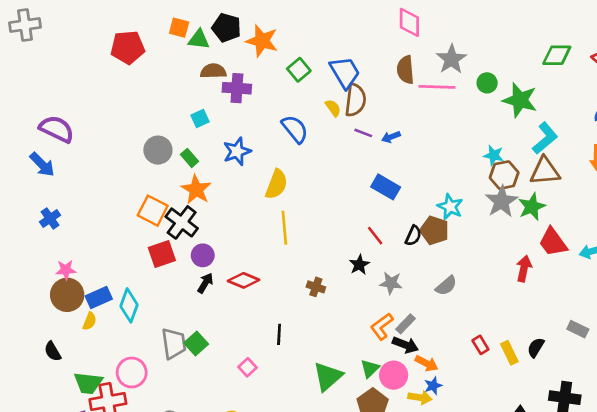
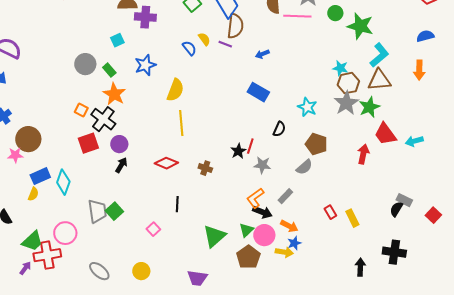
yellow semicircle: (333, 108) -> (204, 39), moved
blue semicircle: (295, 129) -> (189, 48), size x0.7
purple line: (363, 133) -> (225, 44), moved
orange square: (153, 211) -> (81, 110), size x0.6
brown pentagon: (434, 230) -> (316, 144), moved
red line: (375, 236) -> (250, 146), moved, turned 56
red diamond: (244, 280) -> (166, 163), moved
brown circle: (67, 295) -> (28, 139), moved
gray rectangle: (405, 324) -> (285, 196), moved
black arrow: (405, 345) -> (262, 212), moved
black semicircle: (536, 348) -> (396, 209), moved
green trapezoid: (88, 383) -> (32, 241), turned -50

